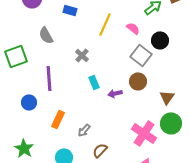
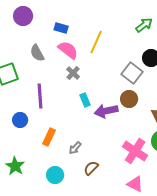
pink semicircle: (133, 28) -> (68, 50), moved, size x1.5
purple arrow: (115, 93) -> (106, 111), size x1.6

